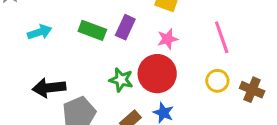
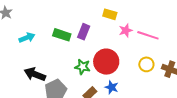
pink line: (222, 37) -> (148, 35), turned -50
pink star: (168, 39) -> (126, 30), moved
black arrow: (49, 88) -> (35, 74), turned 30

